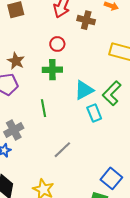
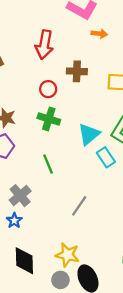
brown cross: (86, 20) -> (77, 71), moved
green cross: (52, 70) -> (49, 119), turned 30

